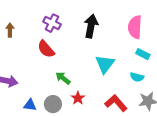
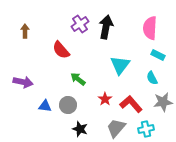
purple cross: (52, 23) -> (80, 24), moved, turned 30
cyan semicircle: (137, 77) -> (152, 78), turned 48
red star: (78, 98) -> (105, 99), moved

